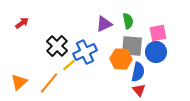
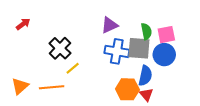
green semicircle: (128, 21) -> (146, 31), moved
blue cross: (85, 52) -> (117, 51), moved, turned 35
orange hexagon: (121, 59) -> (127, 89), moved
orange line: (49, 83) -> (52, 87), turned 45

